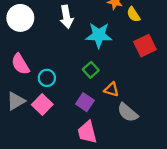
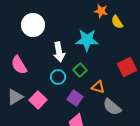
white arrow: (66, 17) -> (59, 52), moved
white circle: (20, 18) -> (33, 25), moved
red square: (145, 46) -> (127, 67), moved
cyan circle: (47, 78) -> (58, 77), moved

